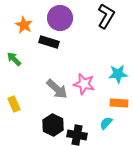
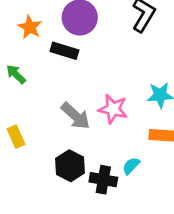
cyan semicircle: (106, 123) -> (131, 166), moved

